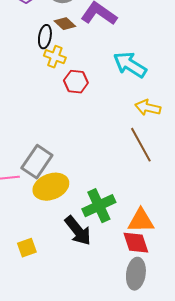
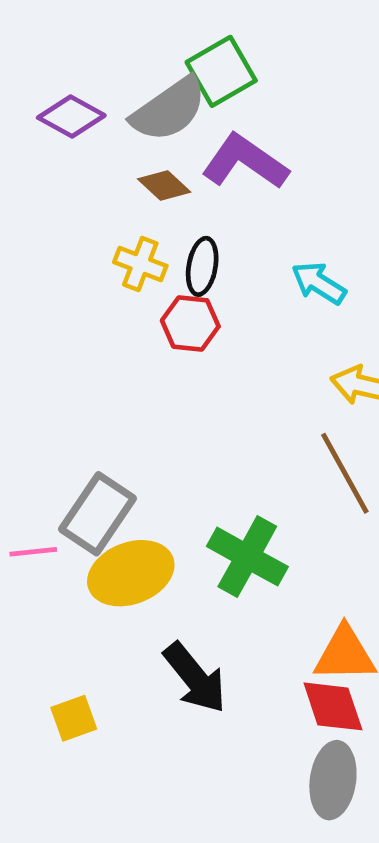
black ellipse: (45, 37) -> (202, 266), moved
cyan arrow: (130, 65) -> (319, 283), size x0.7
green cross: (99, 206) -> (247, 557), moved, turned -36

